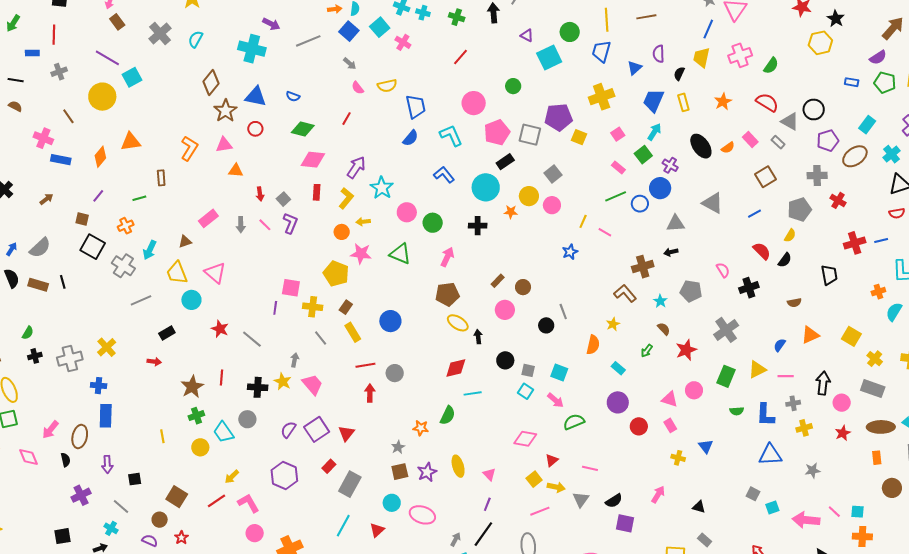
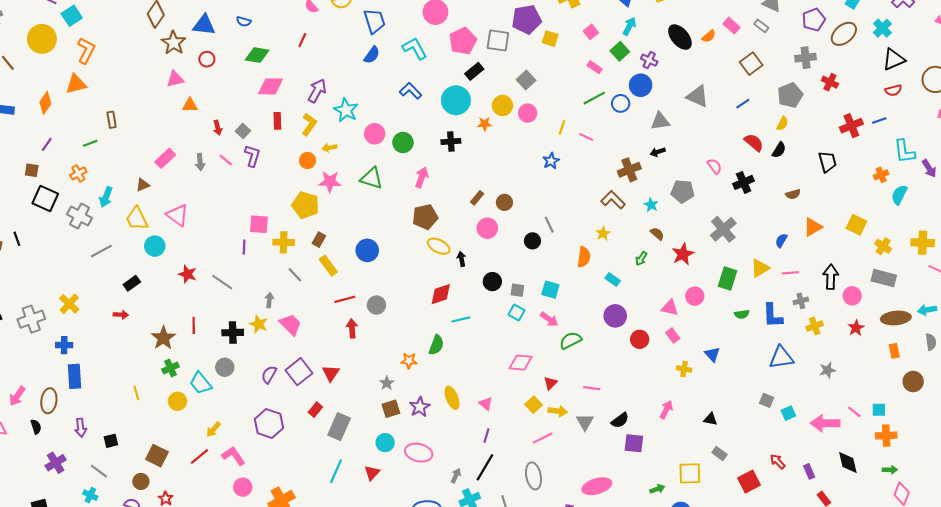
orange L-shape: (189, 148) -> (86, 50), moved

